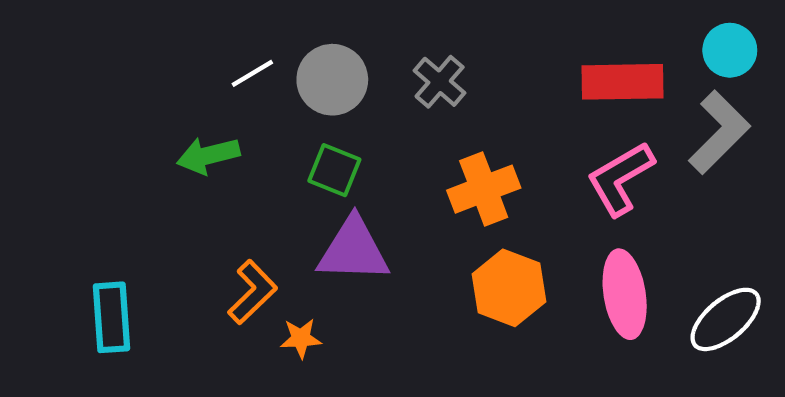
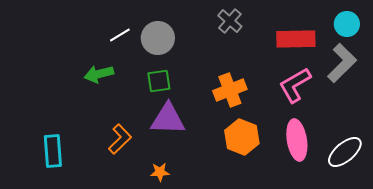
gray cross: (440, 82) -> (230, 21), moved
green square: (334, 170) -> (159, 81), turned -30
orange star: (301, 338) -> (160, 172), moved

